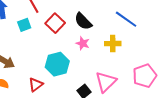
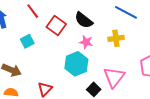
cyan square: (24, 25) -> (27, 41), moved
cyan hexagon: (57, 64) -> (76, 64), moved

